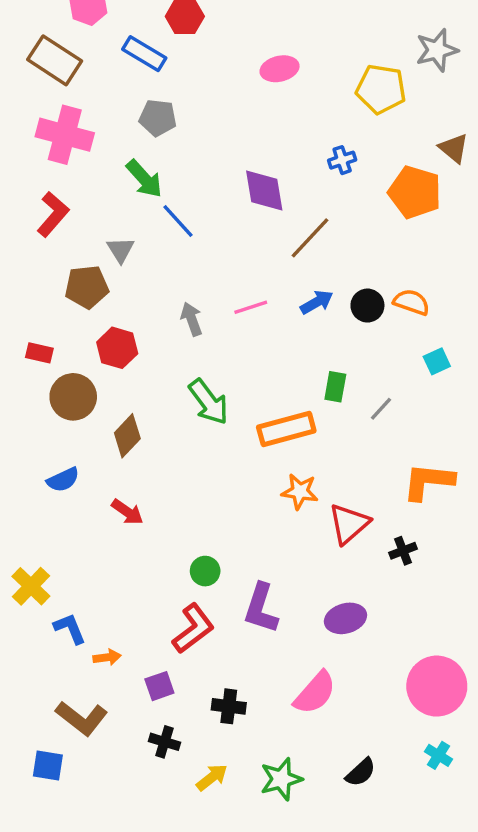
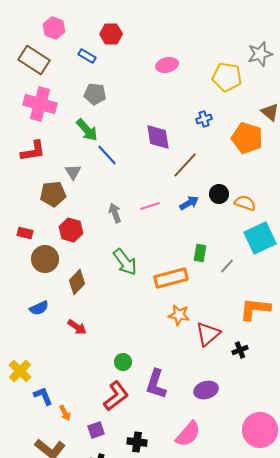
blue rectangle: (144, 54) -> (87, 56), size x0.7
red L-shape: (53, 214) -> (33, 151), turned 40
black circle: (367, 306) -> (219, 194), moved
cyan square: (437, 361) -> (260, 238), size x2.0
orange arrow: (107, 657) -> (65, 413), turned 70

